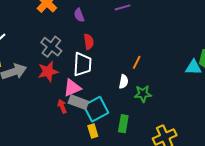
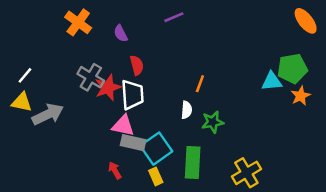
red star: (48, 72) -> (108, 87), moved
pink triangle: (72, 88) -> (123, 126), turned 42
red arrow: (62, 106) -> (115, 170), moved
green rectangle: (123, 124) -> (193, 163), size x1.4

